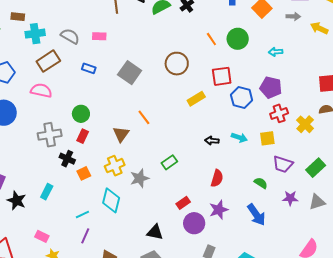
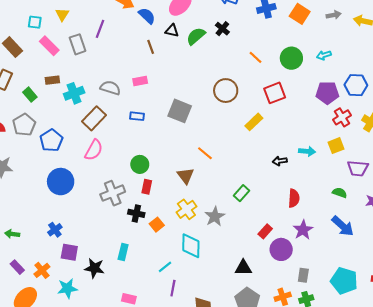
green circle: (238, 39) -> (291, 58), moved
pink semicircle: (41, 90) -> (94, 150), turned 120
blue hexagon: (242, 97) -> (356, 85), moved

